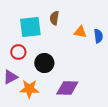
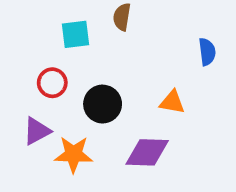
cyan square: (30, 27) -> (75, 34), size x0.7
orange triangle: (80, 32) -> (172, 102), moved

